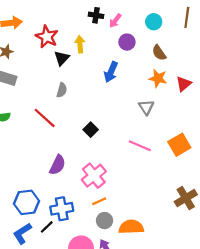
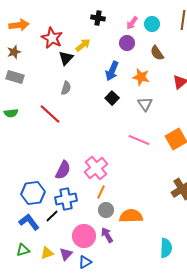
pink arrow: (115, 21) -> (132, 23), moved
yellow arrow: (80, 44) -> (83, 45), turned 56
orange star: (158, 78) -> (141, 77), moved
black square: (91, 130) -> (112, 98), moved
purple semicircle: (57, 165) -> (63, 170), moved
orange line: (99, 201) -> (101, 192), turned -40
blue L-shape: (22, 233) -> (29, 222), turned 85

